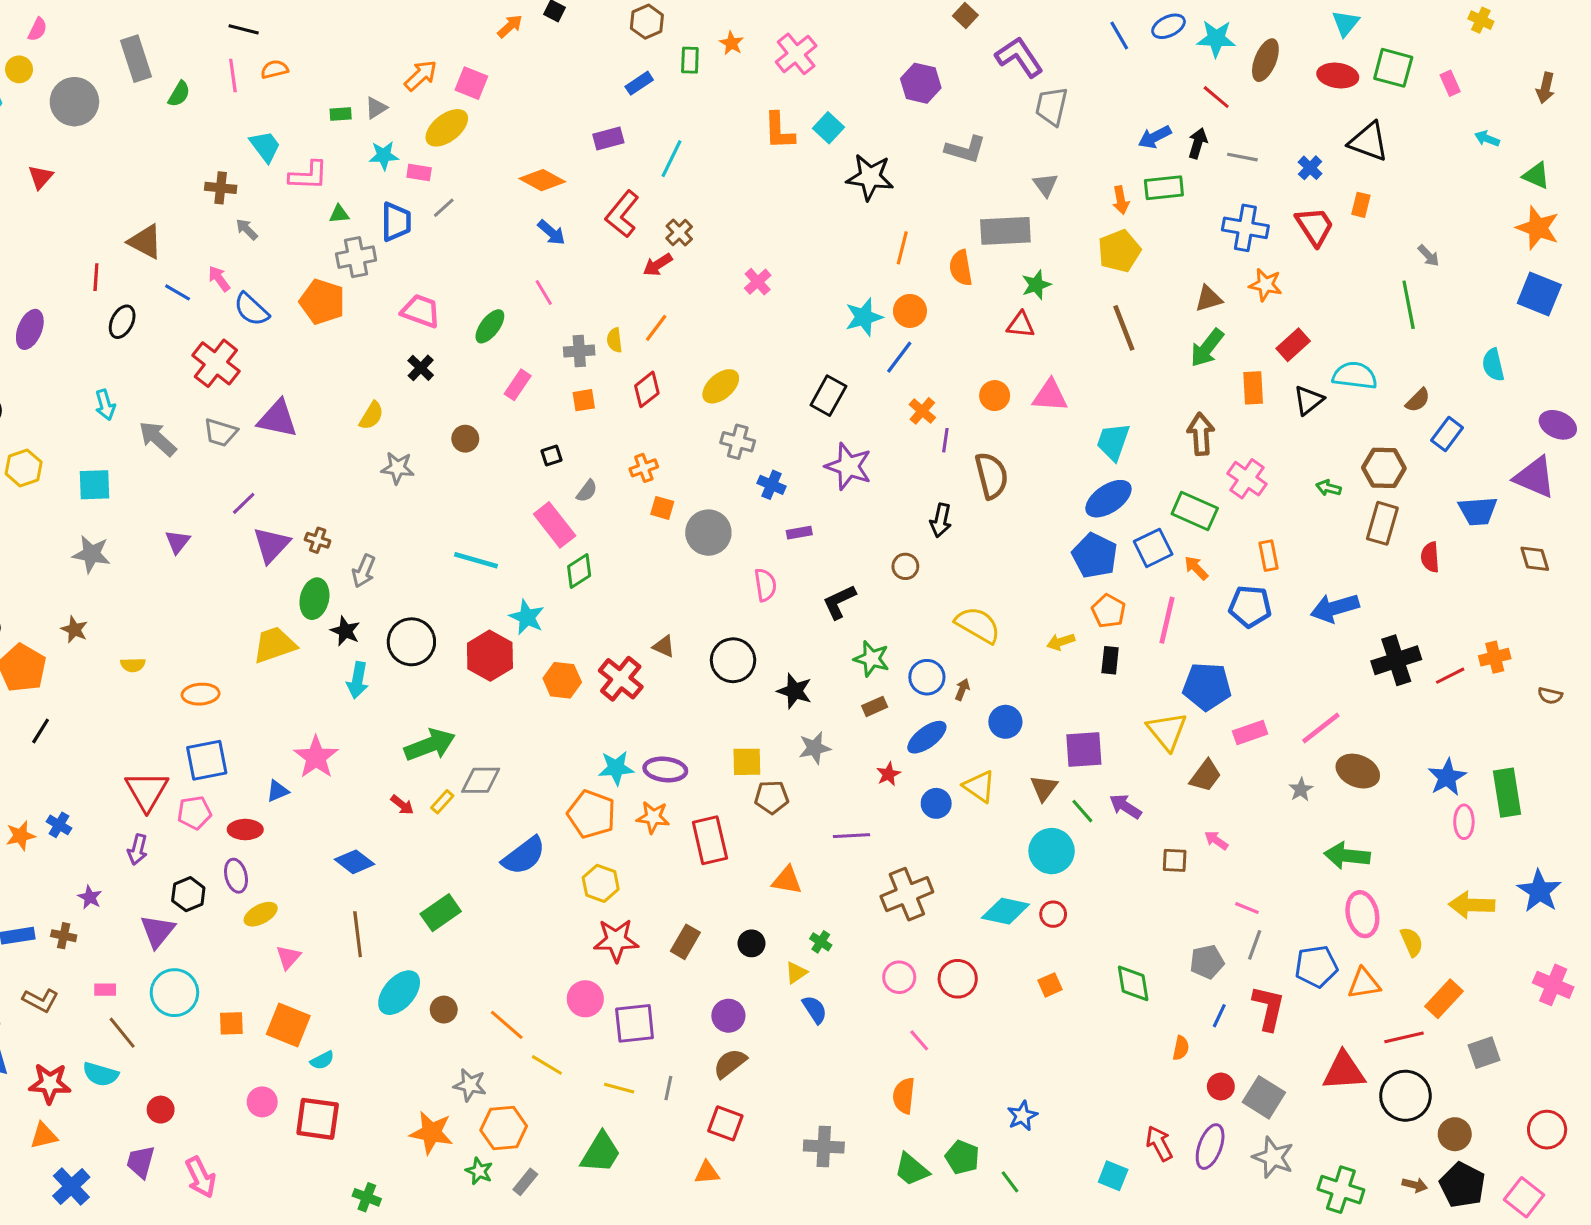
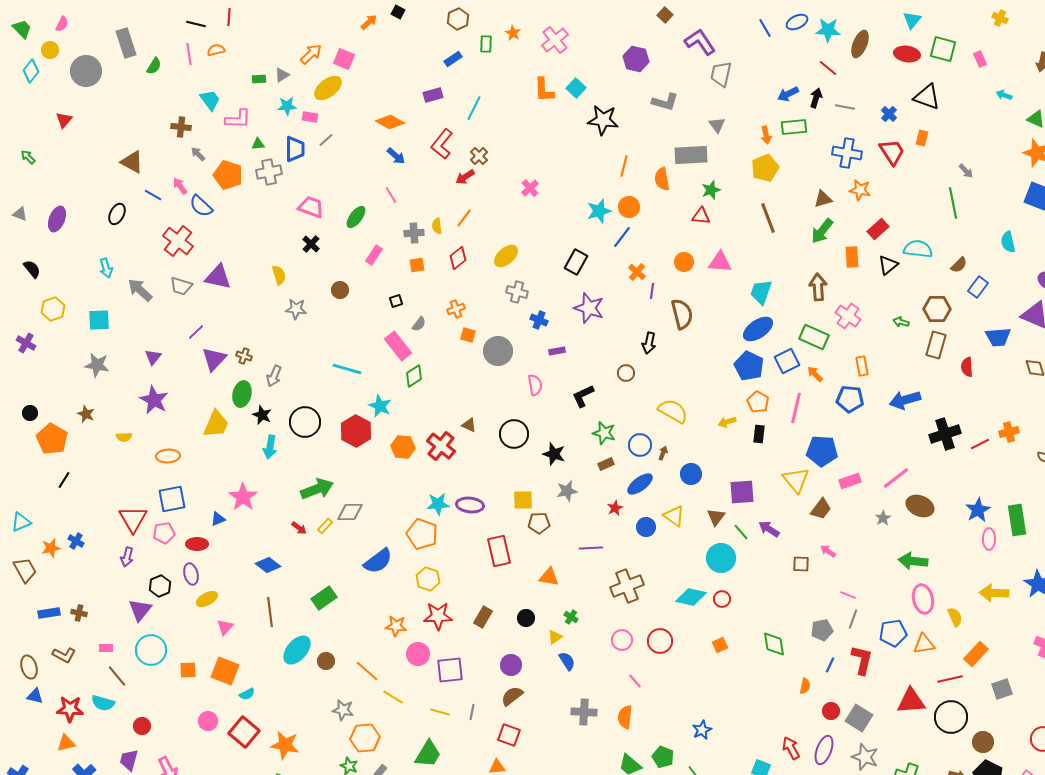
red line: (96, 277) -> (229, 17), moved
orange pentagon: (322, 302) -> (228, 175), moved
yellow semicircle: (371, 416) -> (279, 275), turned -48
yellow trapezoid: (274, 645) -> (216, 424), turned 132
orange star: (653, 817) -> (396, 626), moved
purple star: (90, 897) -> (154, 400), moved, size x1.8
red square: (318, 1119) -> (244, 732), turned 32
orange star: (431, 1133) -> (285, 745), moved
gray cross: (824, 1147) -> (584, 712), moved

